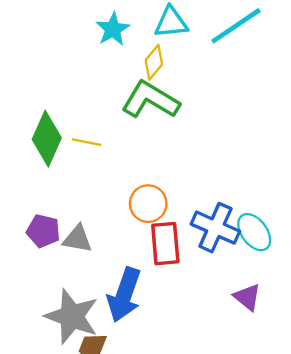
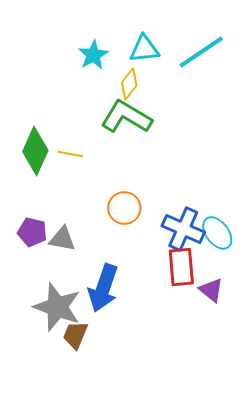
red rectangle: (165, 244) -> (181, 267), moved

